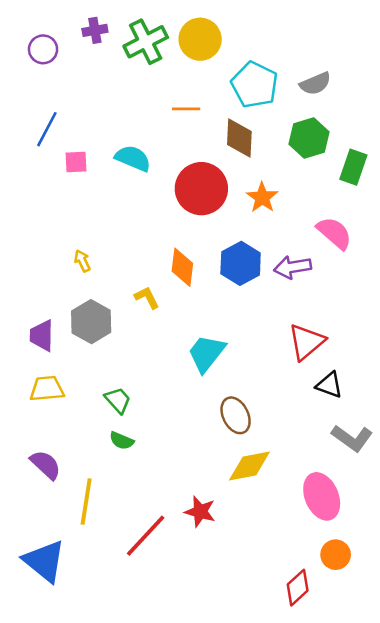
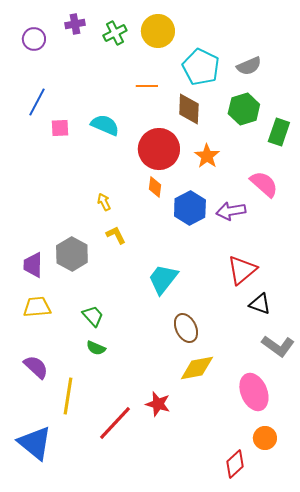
green cross: (146, 42) -> (115, 33), size x0.7
yellow arrow: (82, 261) -> (104, 202), moved
orange diamond: (182, 267) -> (155, 187), moved, size x0.7

